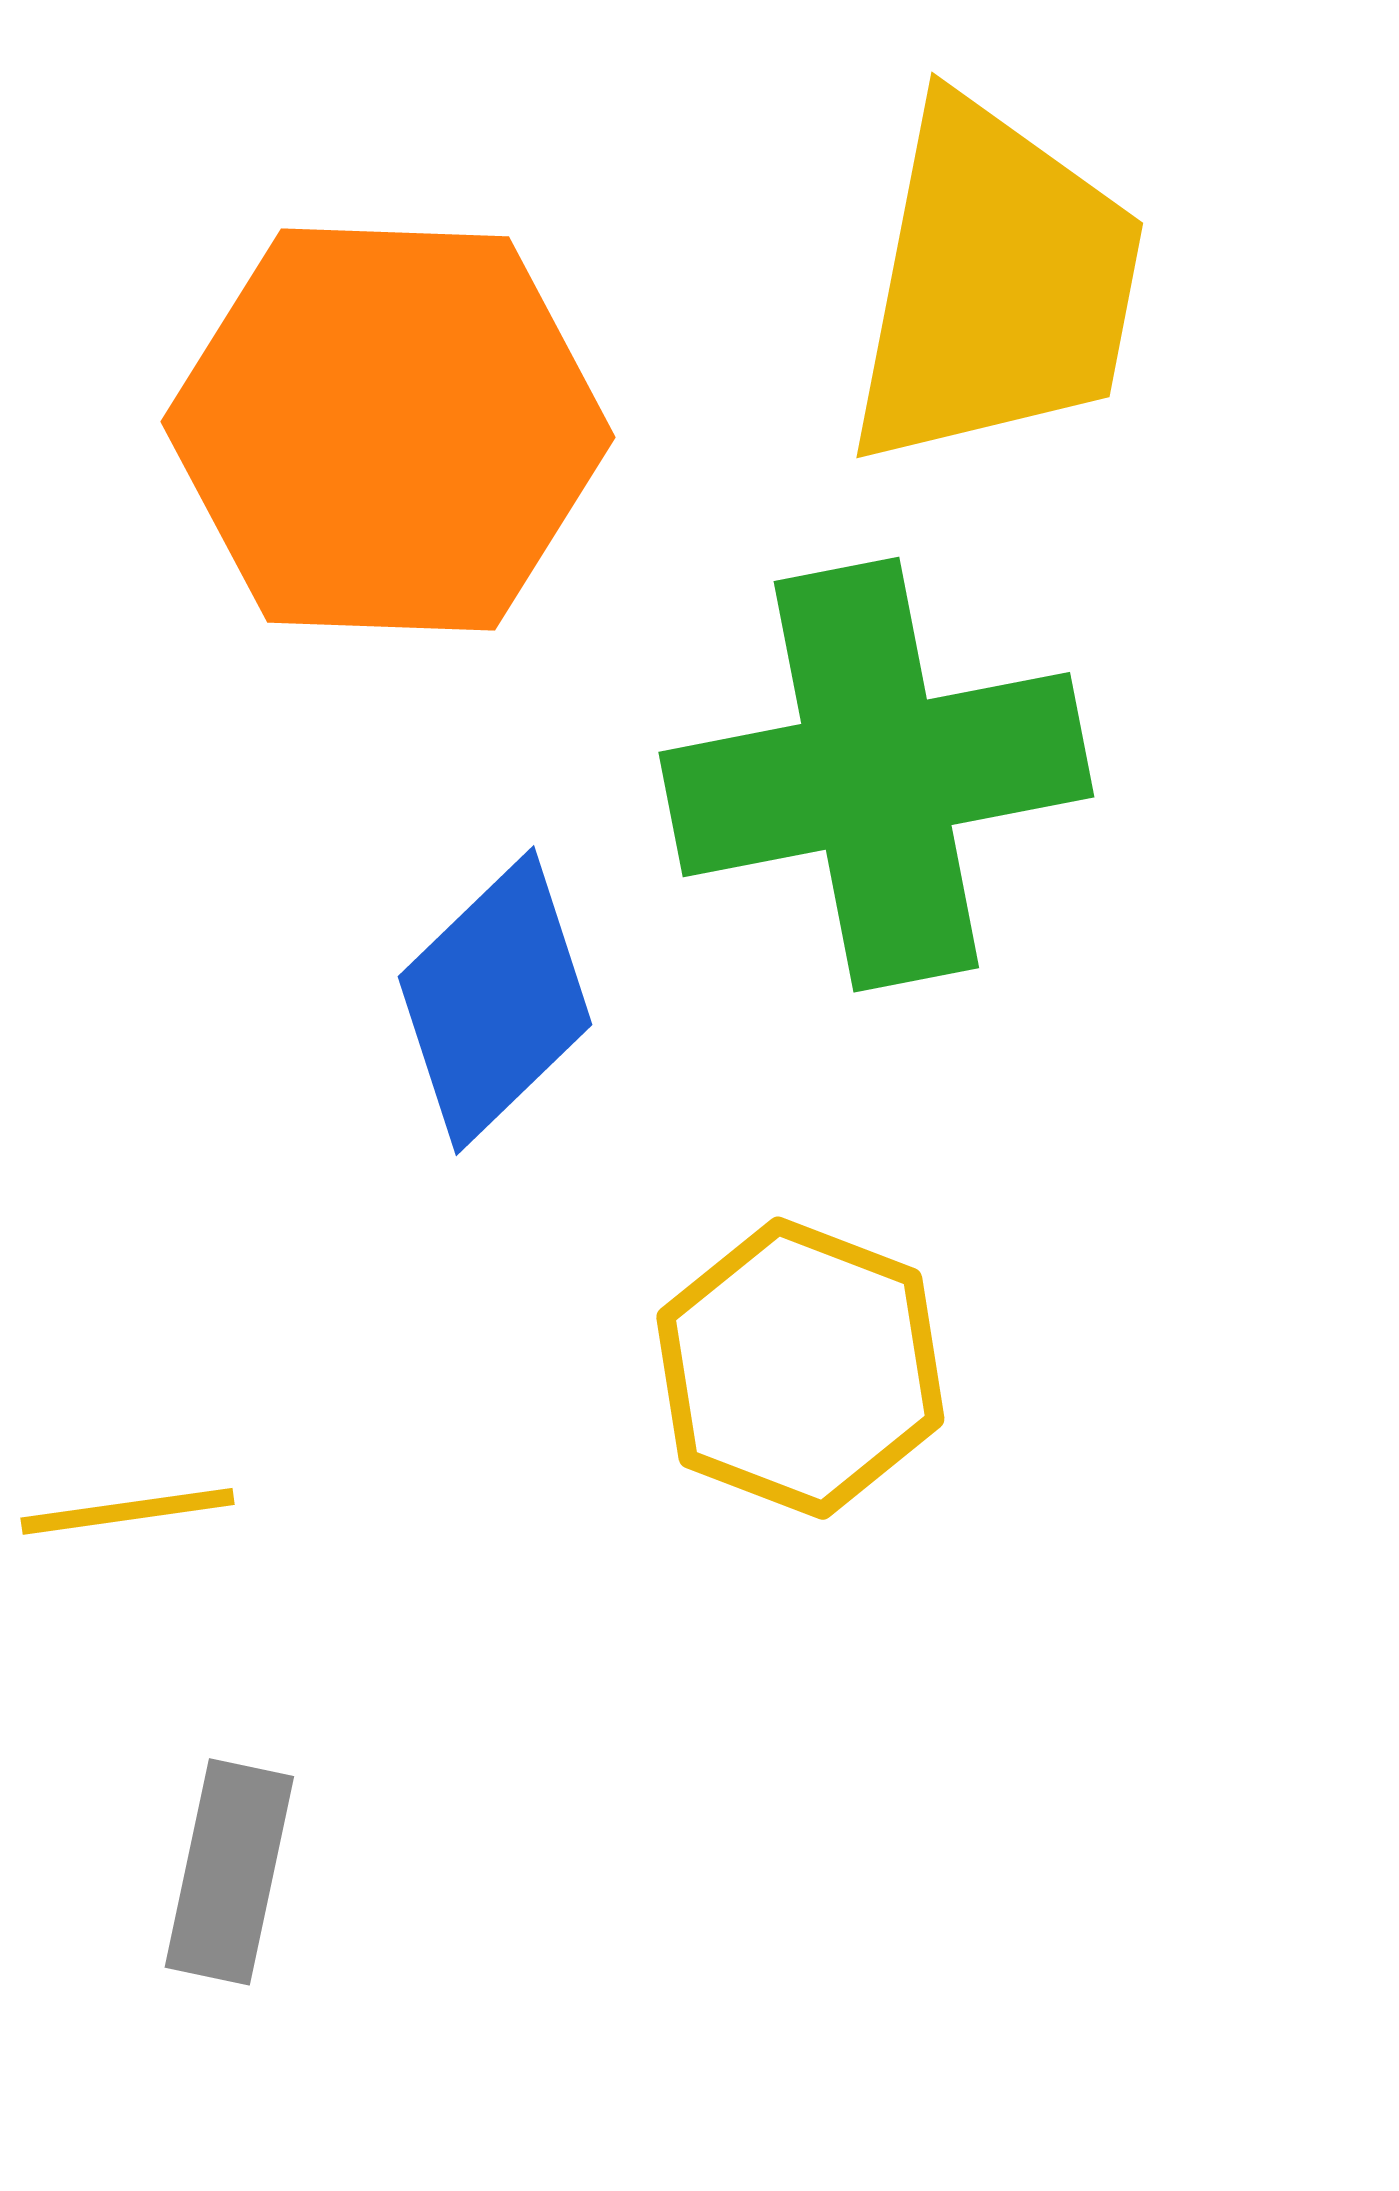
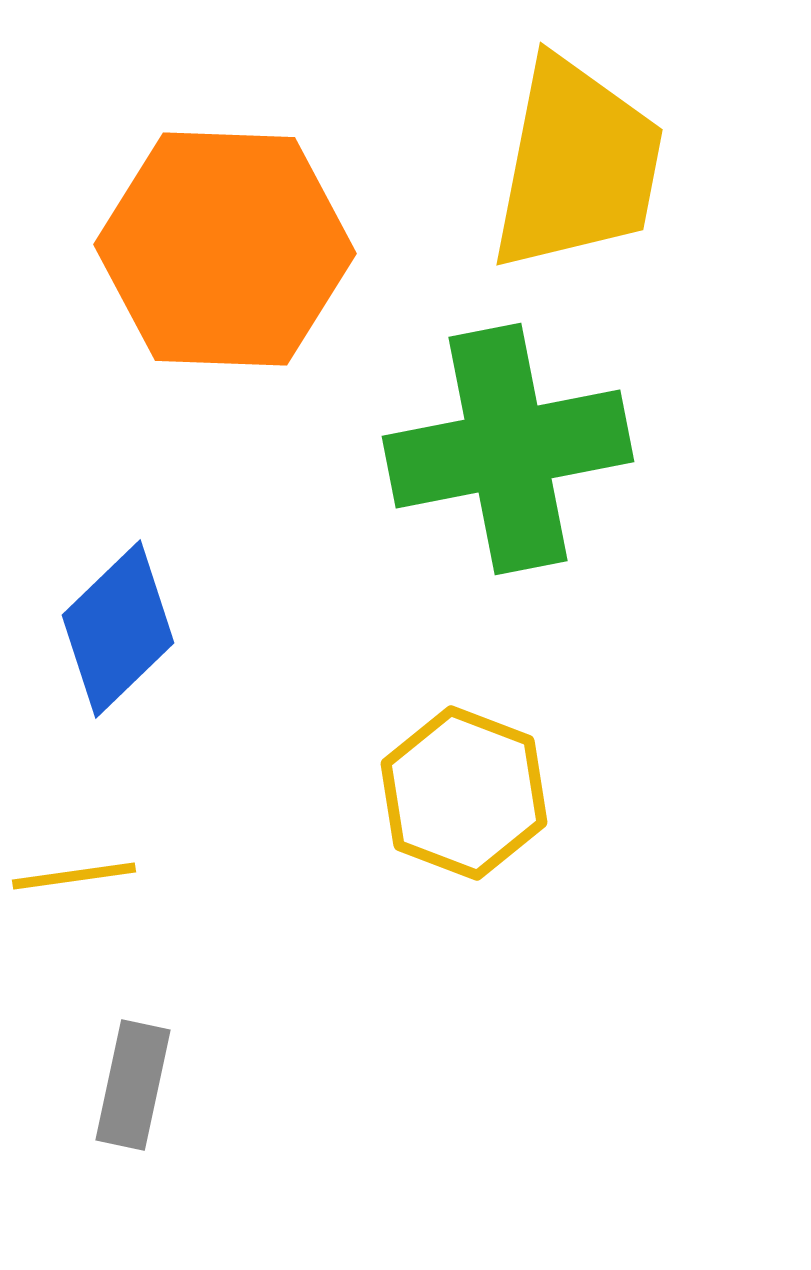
blue diamond: (495, 1001) -> (118, 629), moved

